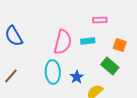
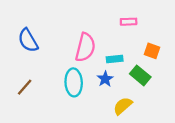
cyan rectangle: (88, 41) -> (115, 59), moved
blue star: (77, 77) -> (105, 79), moved

